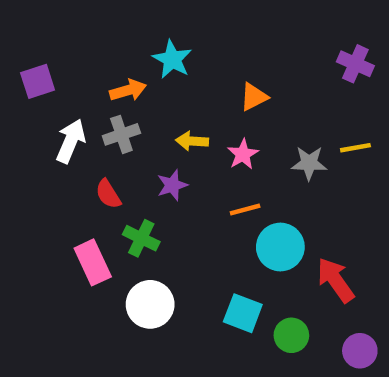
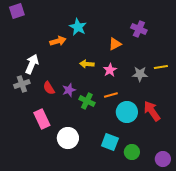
purple cross: (355, 64) -> (139, 29), moved
purple square: (38, 81) -> (17, 11), moved
gray cross: (121, 134) -> (22, 84), moved
purple star: (172, 185) -> (69, 90), moved
green cross: (141, 238) -> (87, 101), moved
red arrow: (336, 280) -> (152, 111), moved

